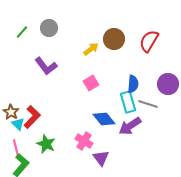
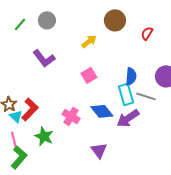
brown circle: (114, 39) -> (115, 20), moved
red semicircle: (149, 41) -> (147, 33), size x0.6
pink cross: (84, 141) -> (71, 116), moved

